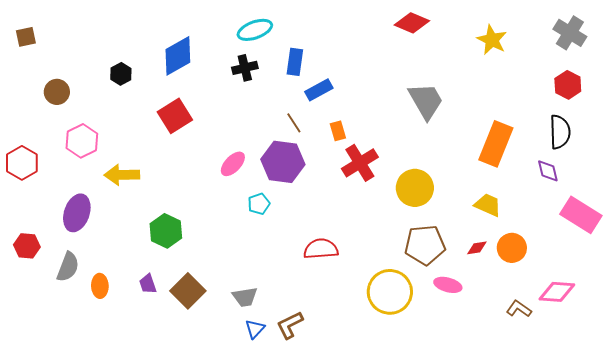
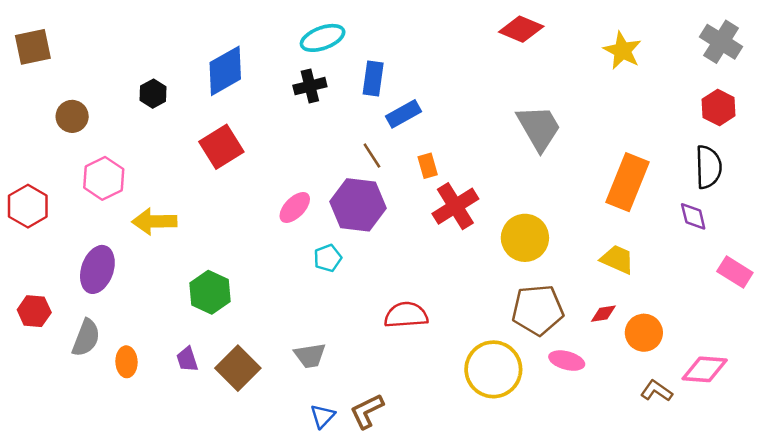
brown square: (26, 37) -> (33, 47), size x1.4
pink rectangle: (581, 215) -> (735, 272), size x0.7
orange circle: (512, 248) -> (644, 333), moved
gray trapezoid: (245, 297) -> (310, 355), moved

